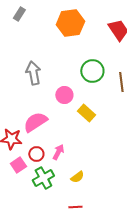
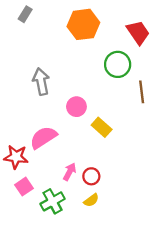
green circle: (92, 71) -> (118, 64), moved
red circle: (36, 154) -> (91, 176), moved

